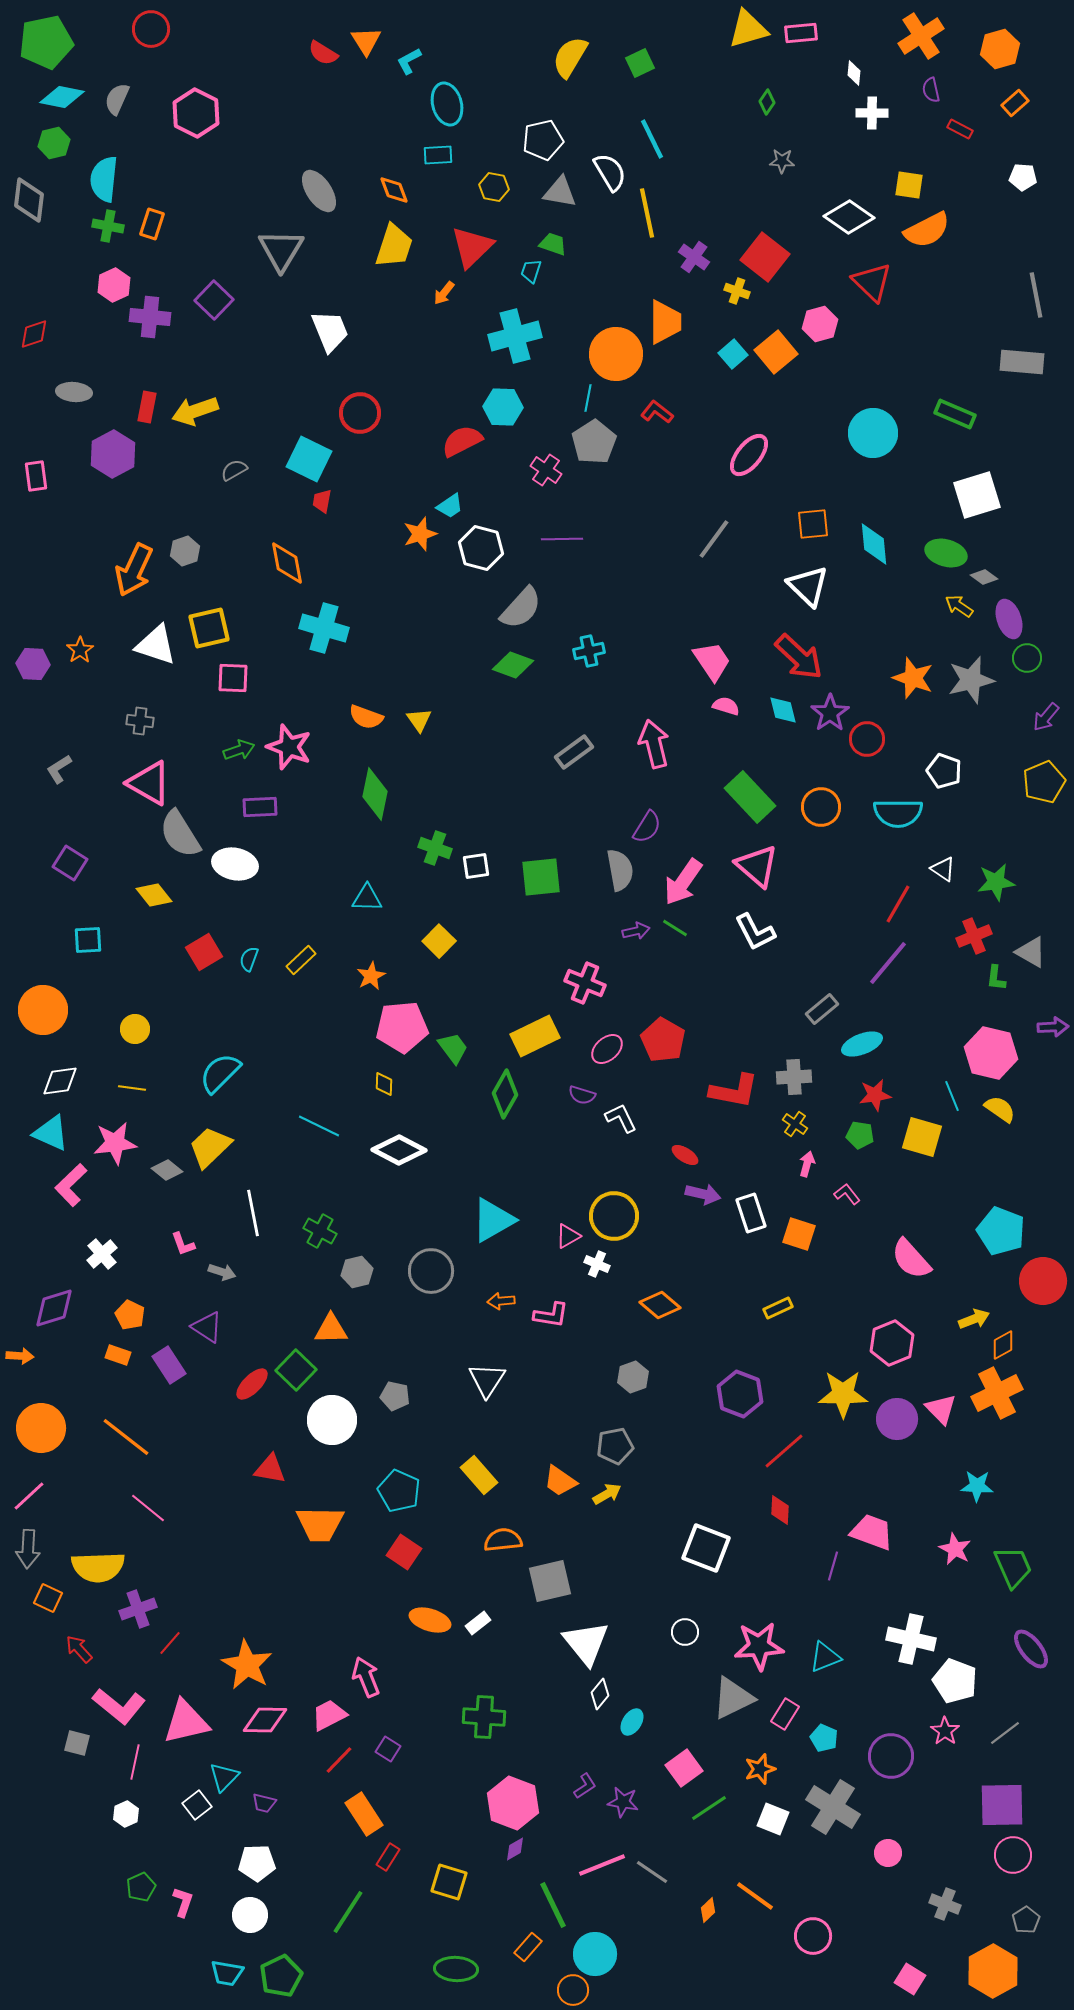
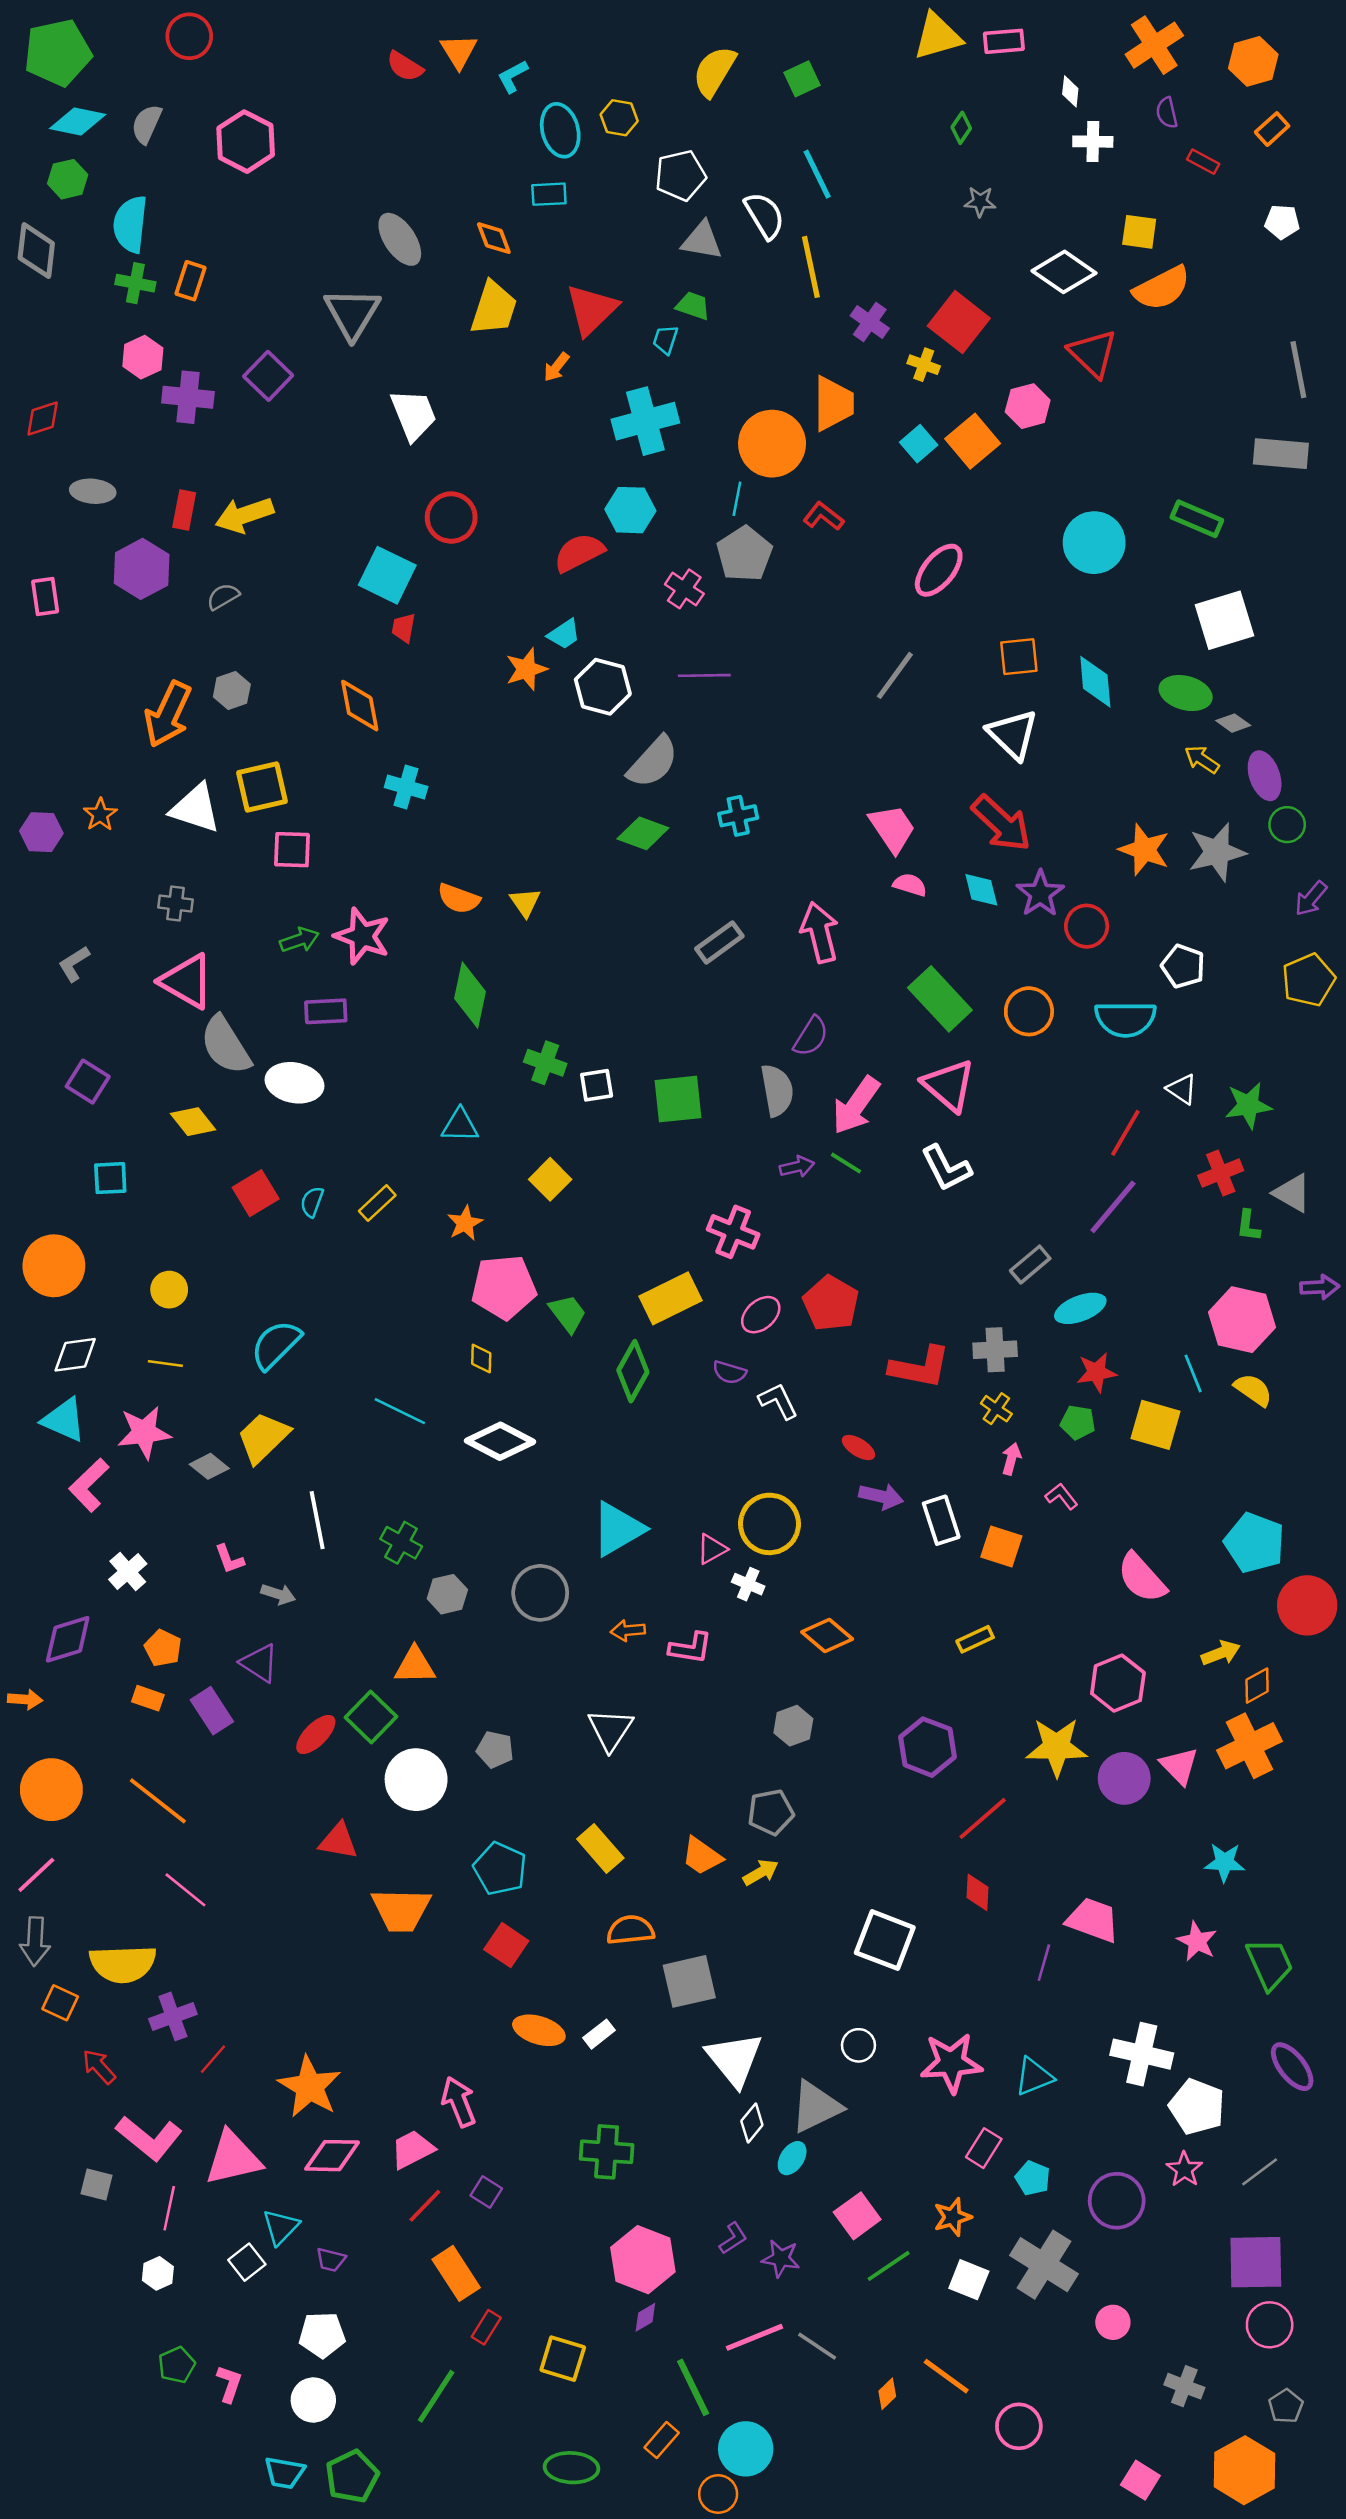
yellow hexagon: (494, 187) -> (619, 118), moved
gray semicircle: (234, 470) -> (223, 597), moved
cyan cross: (324, 628) -> (406, 787), size x0.7
gray triangle: (733, 1698) -> (816, 2107), moved

